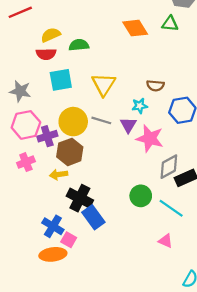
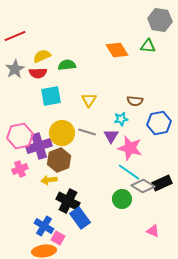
yellow triangle: (104, 84) -> (89, 100), size x0.7
gray star: (20, 91) -> (15, 69), moved, turned 30
purple cross: (47, 136) -> (39, 146), size x1.4
gray diamond: (169, 167) -> (143, 186), moved, turned 60
cyan line: (171, 208) -> (129, 172), moved
pink triangle: (165, 241) -> (153, 231), moved

